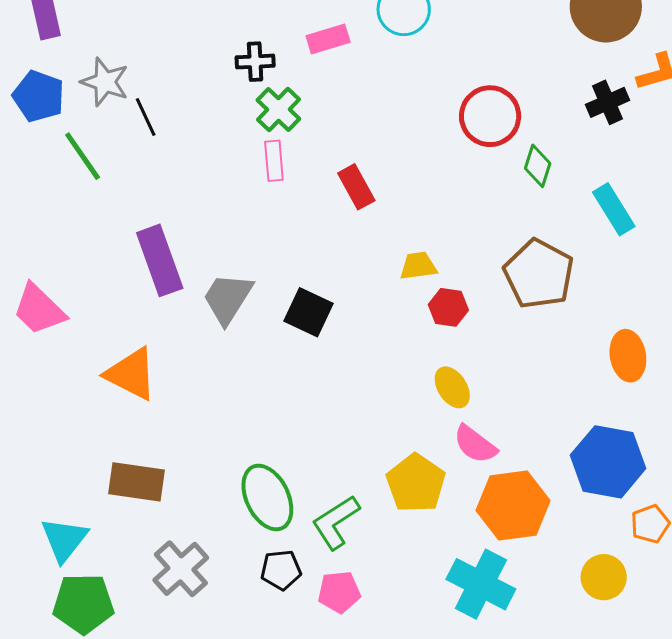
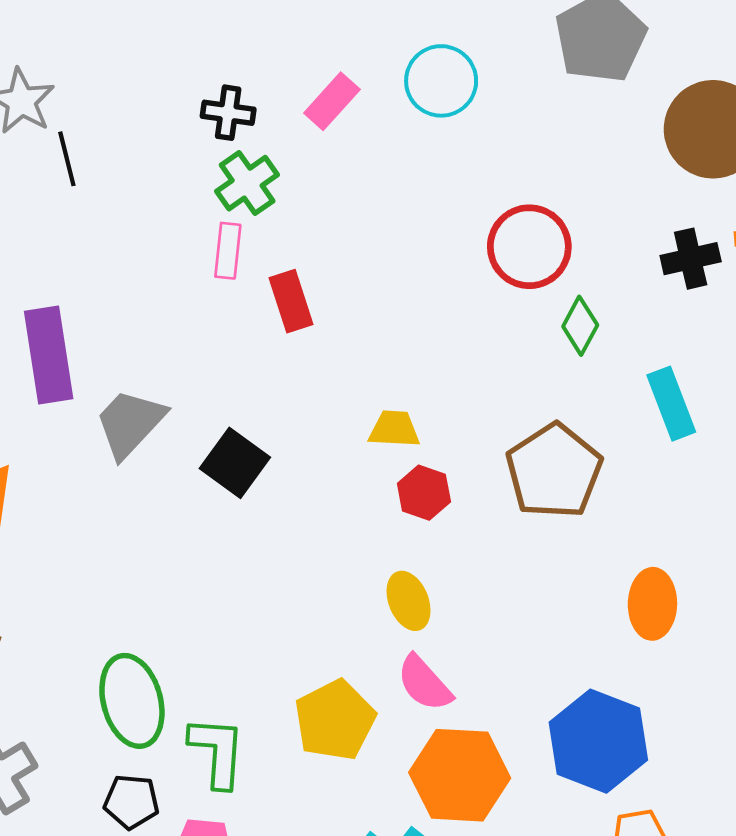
pink rectangle: (328, 39) -> (332, 101), turned -42
red rectangle: (356, 187) -> (291, 301), moved
green L-shape: (336, 522) -> (217, 752), turned 116

